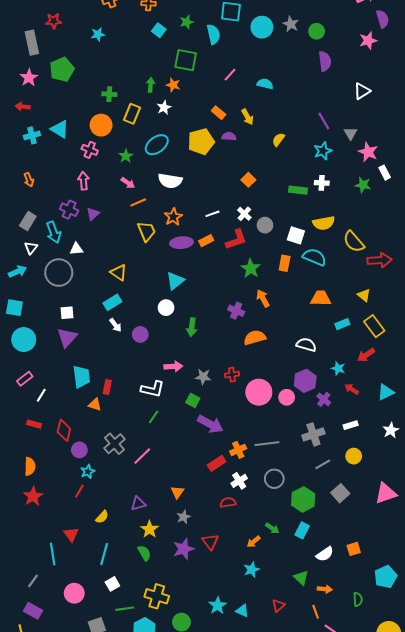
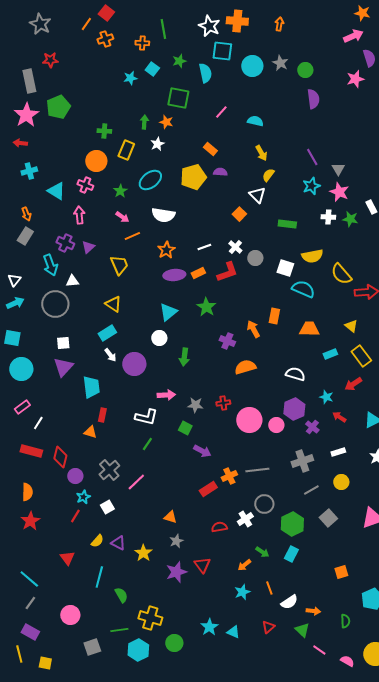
cyan star: (98, 34) -> (130, 78), moved
pink star: (29, 78) -> (26, 115), size x1.4
white triangle: (362, 91) -> (257, 195), moved, turned -42
yellow arrow: (247, 117) -> (261, 153), moved
cyan triangle: (60, 129) -> (56, 191), moved
pink star: (368, 152) -> (339, 192), moved
white cross: (322, 183) -> (328, 217), moved
gray rectangle: (28, 221) -> (25, 236), moved
yellow trapezoid: (146, 231) -> (119, 265), moved
white triangle: (31, 248) -> (14, 280), moved
orange rectangle: (285, 263) -> (274, 316), moved
green star: (251, 268) -> (206, 307), moved
purple circle: (140, 334) -> (134, 364), size x1.5
cyan trapezoid: (81, 377) -> (91, 387), moved
red rectangle: (34, 424) -> (31, 451), size x1.5
purple arrow: (210, 424) -> (202, 451), size x0.7
white cross: (239, 481) -> (245, 519), moved
orange triangle: (177, 492) -> (170, 517), turned -48
purple triangle: (138, 504) -> (118, 543), moved, turned 42
green semicircle: (144, 553) -> (121, 595), moved
cyan line: (53, 554) -> (29, 579), moved, turned -40
white semicircle: (325, 554) -> (289, 602), moved
green triangle: (301, 578) -> (302, 630), moved
white square: (112, 584) -> (107, 507), moved
orange line: (316, 612) -> (269, 588), moved

